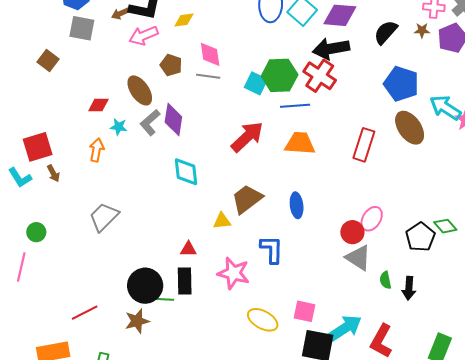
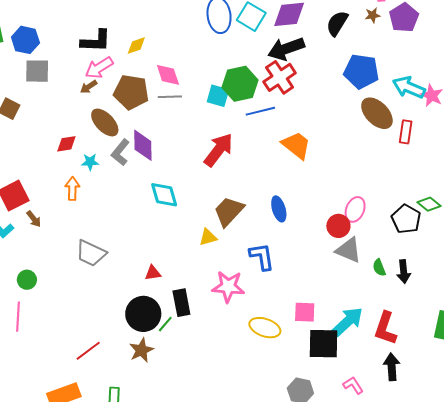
brown arrow: (120, 14) -> (89, 87), moved
brown pentagon: (171, 65) -> (131, 92), size x1.6
red cross: (320, 76) -> (280, 77), turned 32
orange trapezoid: (300, 143) -> (296, 145), moved, turned 44
red rectangle: (364, 145) -> (406, 132), moved, size x0.7
gray trapezoid: (104, 217) -> (91, 253), turned -100
red triangle: (188, 249) -> (153, 273), moved
green line: (165, 299) -> (165, 324), turned -42

